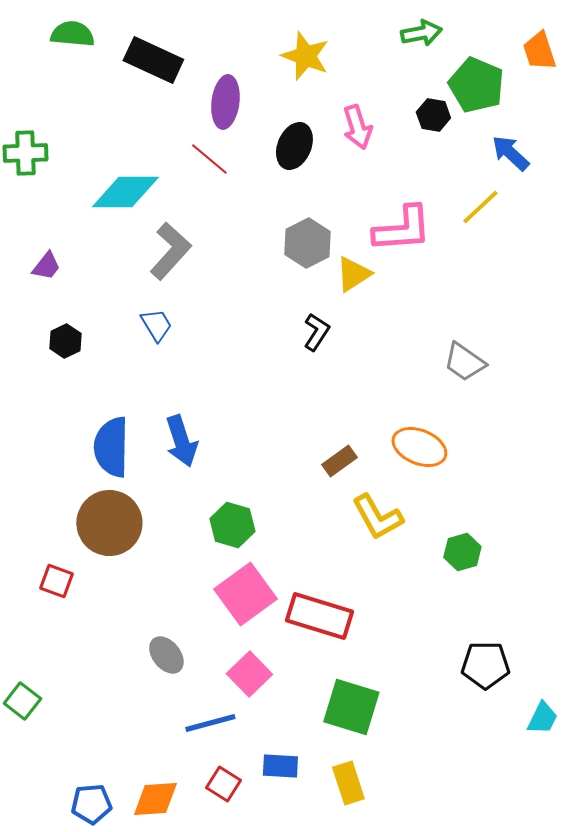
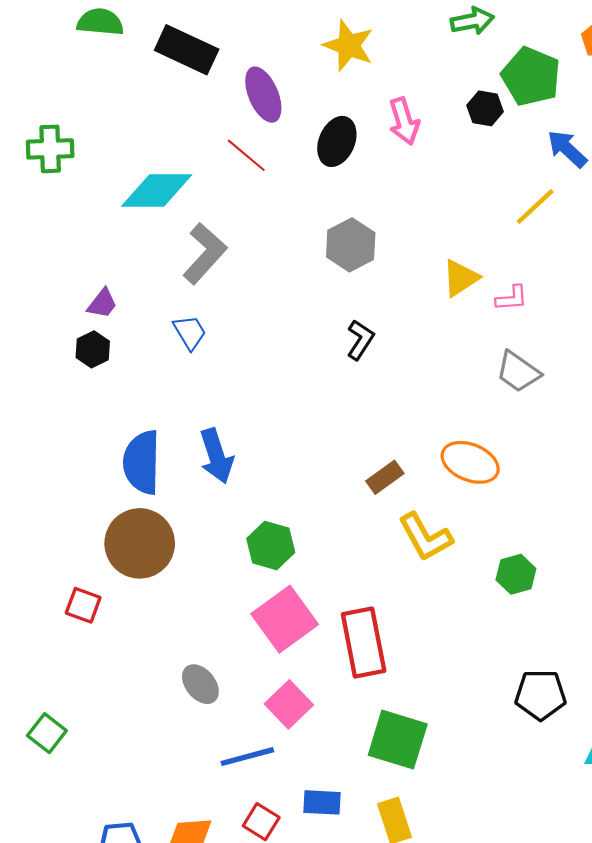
purple ellipse: (225, 102) -> (263, 95), turned -30
pink L-shape: (402, 229) -> (512, 298), moved, size x0.5
purple trapezoid: (46, 266) -> (102, 304), moved
yellow triangle: (353, 274) -> (461, 278), moved
red rectangle: (319, 616) -> (364, 643), turned 62

